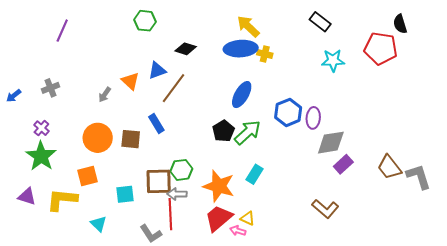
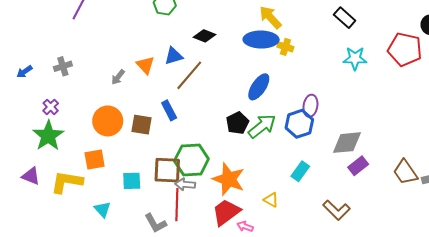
blue hexagon: (288, 112) -> (299, 124), moved
purple ellipse: (313, 118) -> (310, 106), moved
green hexagon: (181, 170) -> (191, 160), size x1.5
cyan rectangle: (255, 174) -> (300, 171), moved
yellow triangle: (248, 218) -> (271, 200), moved

